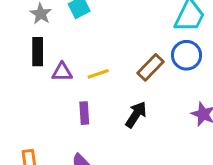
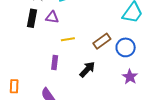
blue circle: (187, 55) -> (126, 47), moved
purple triangle: (62, 72) -> (52, 17), moved

